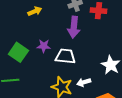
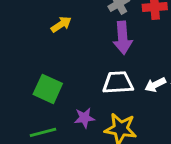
purple star: (44, 46) -> (84, 118), moved
white arrow: (84, 82) -> (155, 85), moved

